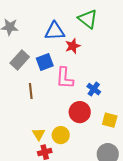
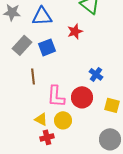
blue triangle: (55, 31) -> (42, 16), moved
pink L-shape: (65, 78) -> (56, 96), moved
yellow triangle: (39, 134) -> (41, 119), turned -32

